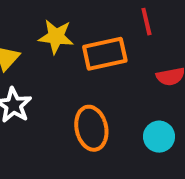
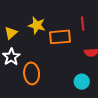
orange ellipse: (91, 128) -> (32, 73), moved

